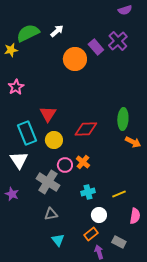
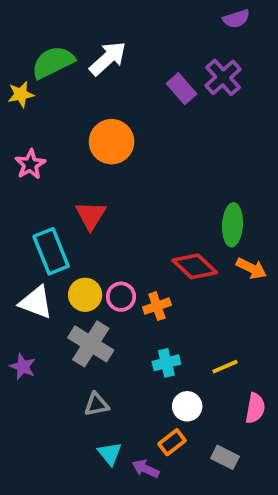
white arrow: (57, 31) -> (108, 58), size x1.5
orange circle: (75, 59) -> (112, 142), moved
red diamond: (86, 129) -> (195, 266), moved, turned 45
yellow circle: (54, 140) -> (85, 295), moved
white triangle: (19, 160) -> (36, 302), turned -36
orange cross: (83, 162) -> (157, 306), turned 32
pink circle: (65, 165) -> (121, 297), moved
purple arrow: (99, 252) -> (146, 469), moved, turned -48

